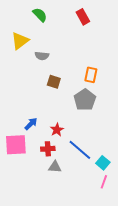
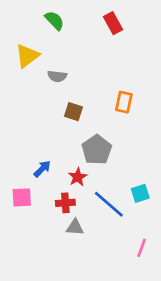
gray pentagon: (85, 100) -> (97, 150), moved
pink square: (16, 145) -> (22, 197), size x0.7
cyan square: (103, 163) -> (140, 193), moved, turned 32

